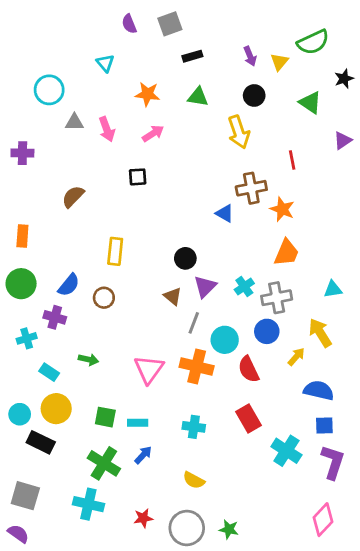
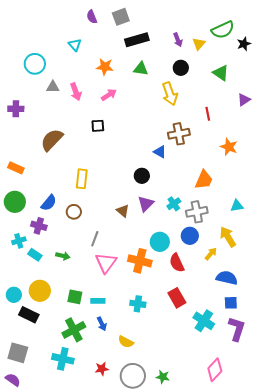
black rectangle: (192, 56) -> (137, 40), size x1.6
black star: (344, 79) -> (244, 44), moved
brown semicircle: (73, 197) -> (52, 140), size x1.4
orange star: (282, 209) -> (229, 147), moved
orange rectangle: (22, 236) -> (16, 168), turned -70
black circle: (185, 258) -> (142, 176), moved
gray line: (194, 323) -> (95, 239), moved
cyan rectangle: (49, 372) -> (35, 255), moved
blue arrow: (143, 455) -> (102, 324), turned 112
green cross: (104, 463) -> (74, 330), turned 30
yellow semicircle: (194, 480) -> (126, 342), moved
pink diamond: (323, 520) -> (215, 370), moved

